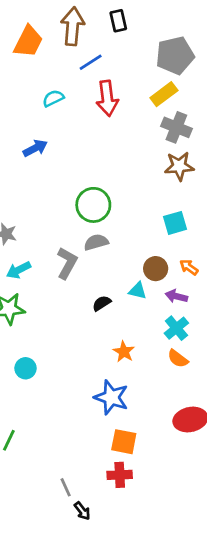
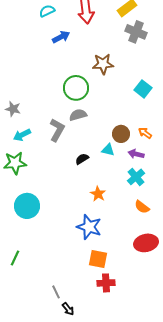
blue arrow: (35, 148) -> (61, 37), moved
brown star: (179, 166) -> (103, 64), moved
cyan square: (175, 223) -> (143, 89), moved, turned -36
orange semicircle: (178, 359) -> (142, 207), moved
cyan circle: (25, 368) -> (27, 206), size x1.6
red cross: (120, 475) -> (106, 283), moved

